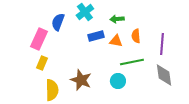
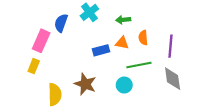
blue rectangle: (96, 36) -> (101, 50), moved
yellow rectangle: (42, 63) -> (34, 66), moved

